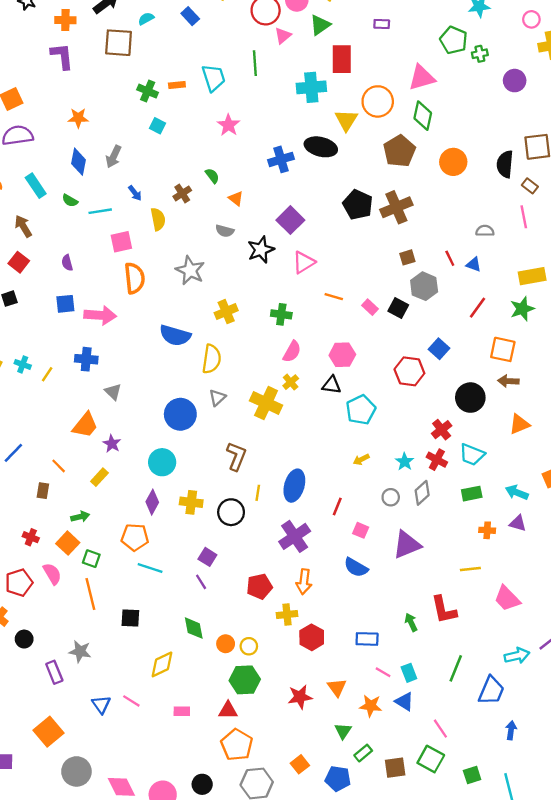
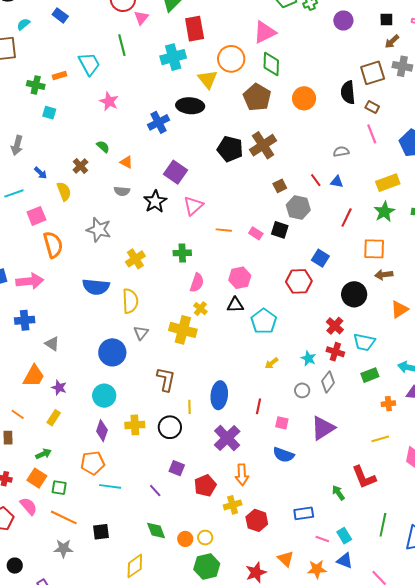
purple square: (207, 557) -> (177, 468), moved
orange line: (90, 594) -> (64, 517), turned -40
gray star: (80, 651) -> (63, 548), moved

